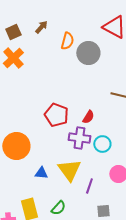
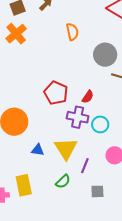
orange semicircle: (67, 41) -> (72, 32), moved, turned -30
gray circle: (88, 53) -> (105, 55), moved
green semicircle: (58, 208) -> (63, 181), moved

